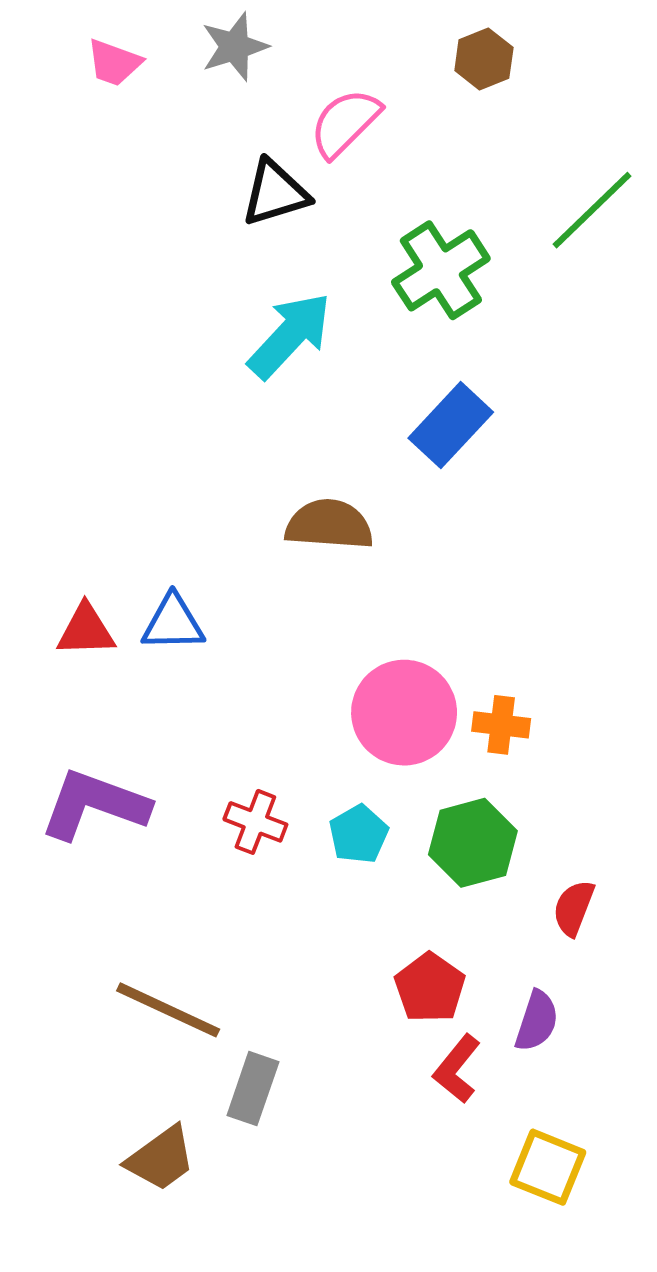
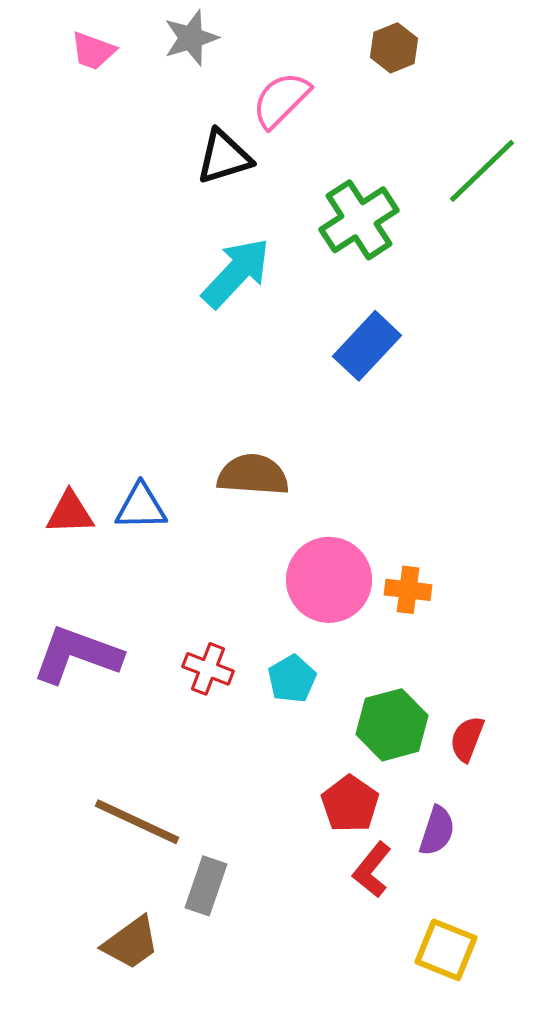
brown semicircle: (329, 525) -> (253, 475), moved
green hexagon: (473, 843) -> (392, 725), moved

